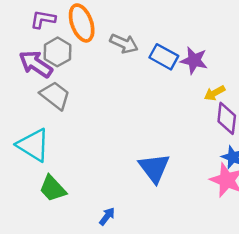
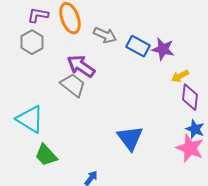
gray hexagon: (57, 52) -> (32, 42), moved
purple arrow: (36, 64) -> (81, 66), moved
gray trapezoid: (55, 95) -> (73, 85), moved

